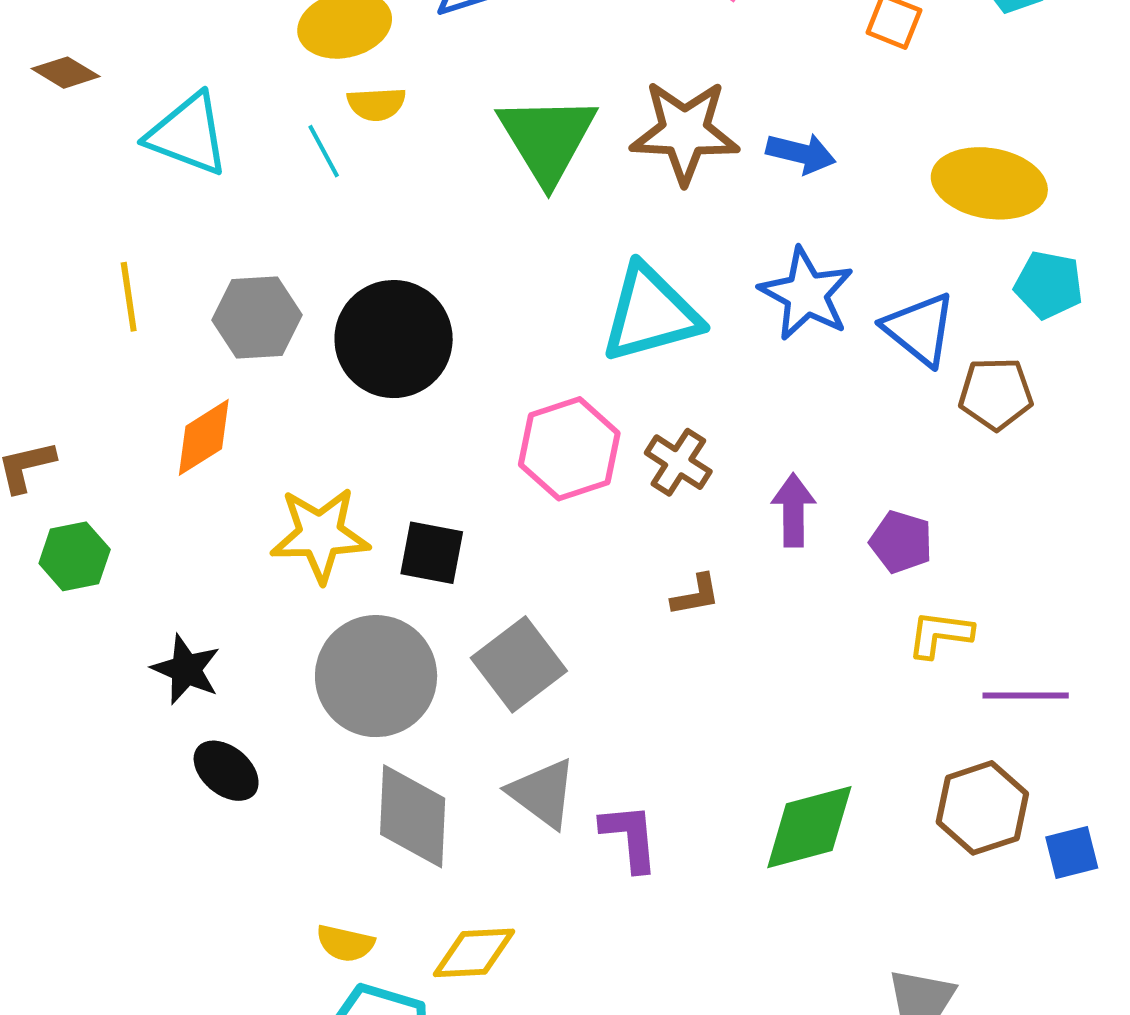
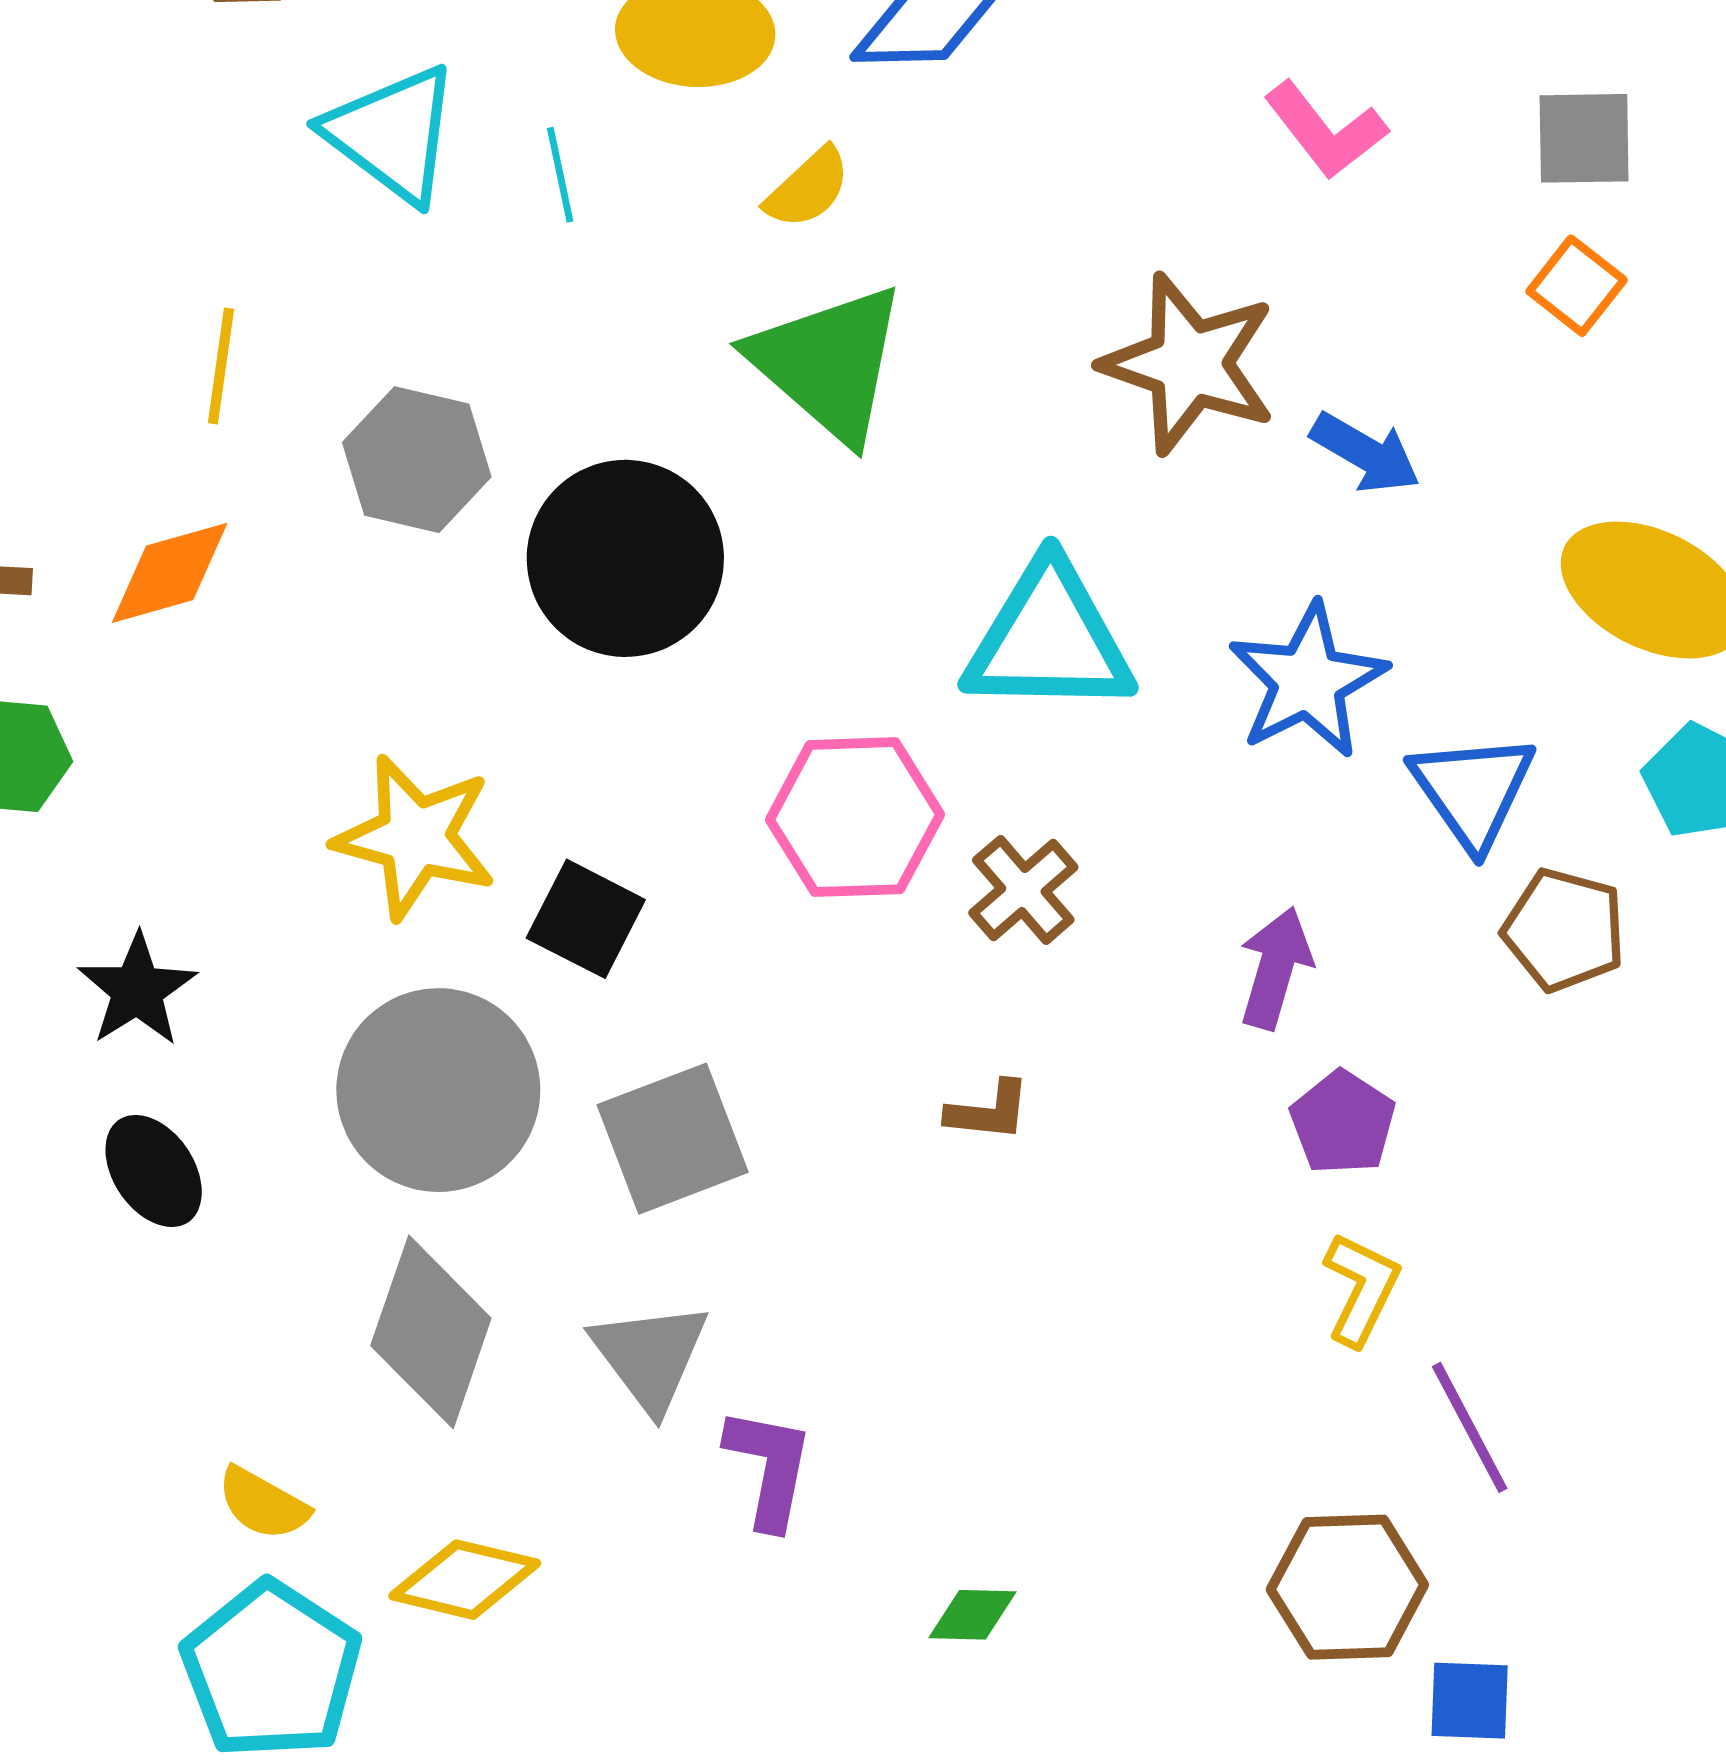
yellow semicircle: (376, 104) -> (808, 188), moved, turned -56
green triangle: (547, 139) -> (829, 363), moved, turned -34
cyan line: (324, 151) -> (560, 175), moved
orange diamond: (204, 437) -> (170, 573), moved
purple arrow: (793, 510) -> (1275, 968), moved
yellow L-shape: (940, 634) -> (1361, 1289), turned 92
purple line: (1026, 695) -> (1470, 1427), turned 46
green diamond: (809, 827) -> (972, 1615), moved, size x0.5

